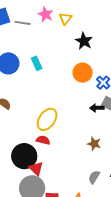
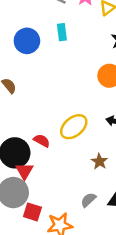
cyan rectangle: (37, 63) -> (62, 32), moved
yellow ellipse: (47, 119) -> (74, 127), moved

